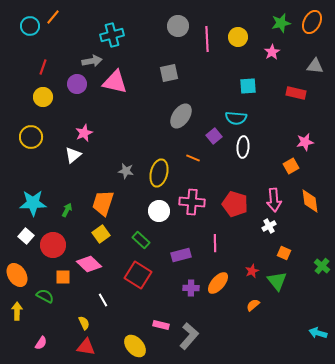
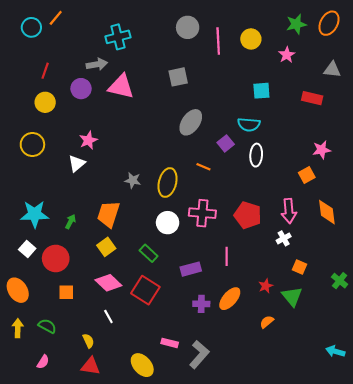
pink diamond: (89, 264) -> (108, 283), moved
green semicircle: (45, 296) -> (47, 326), moved

